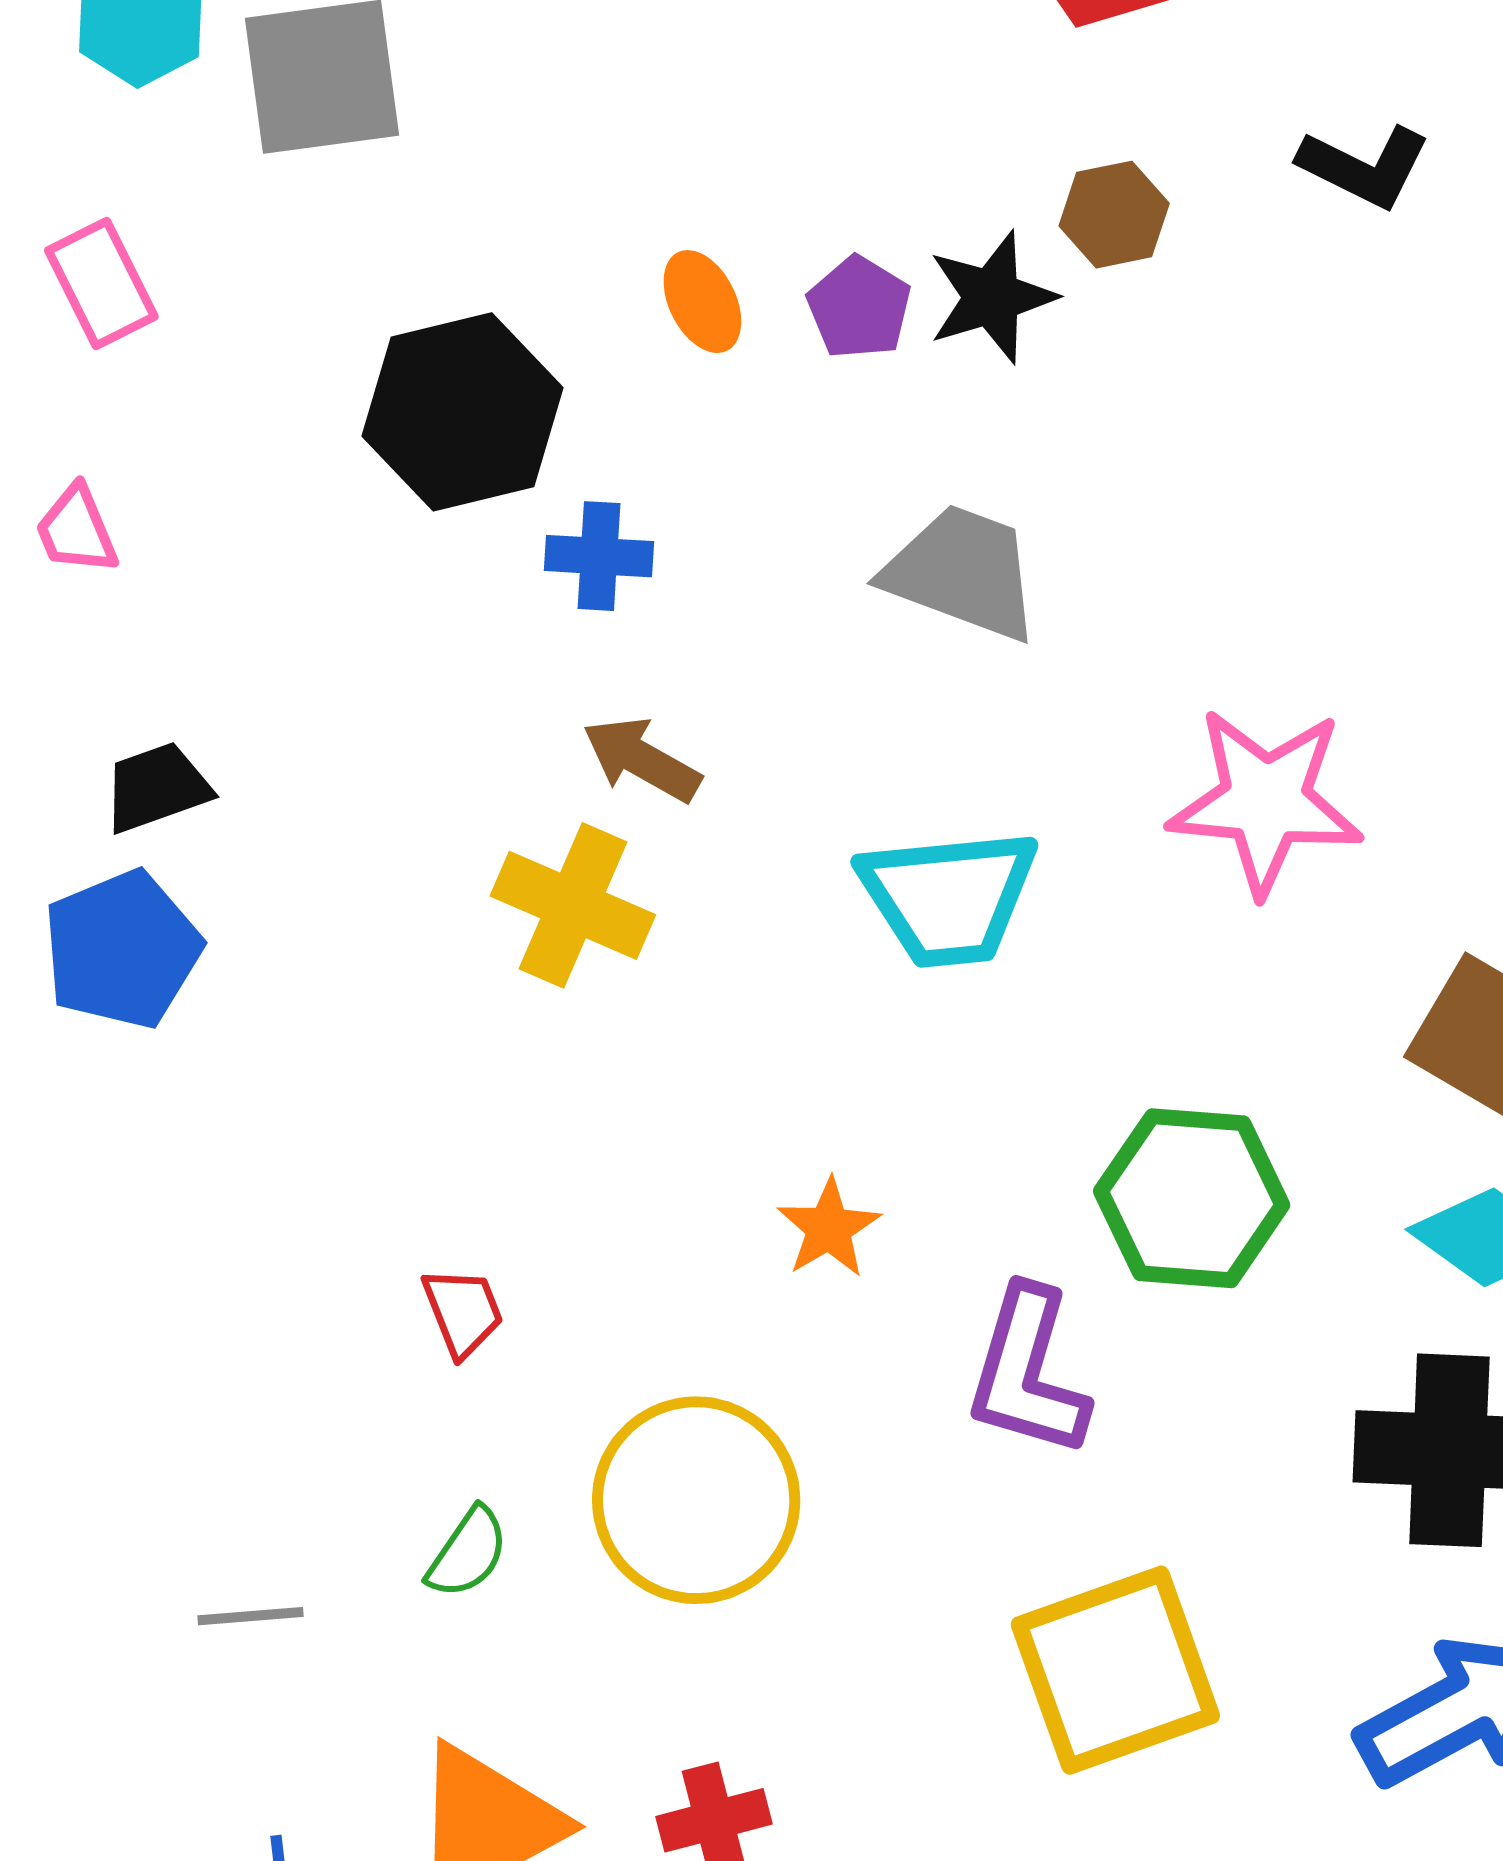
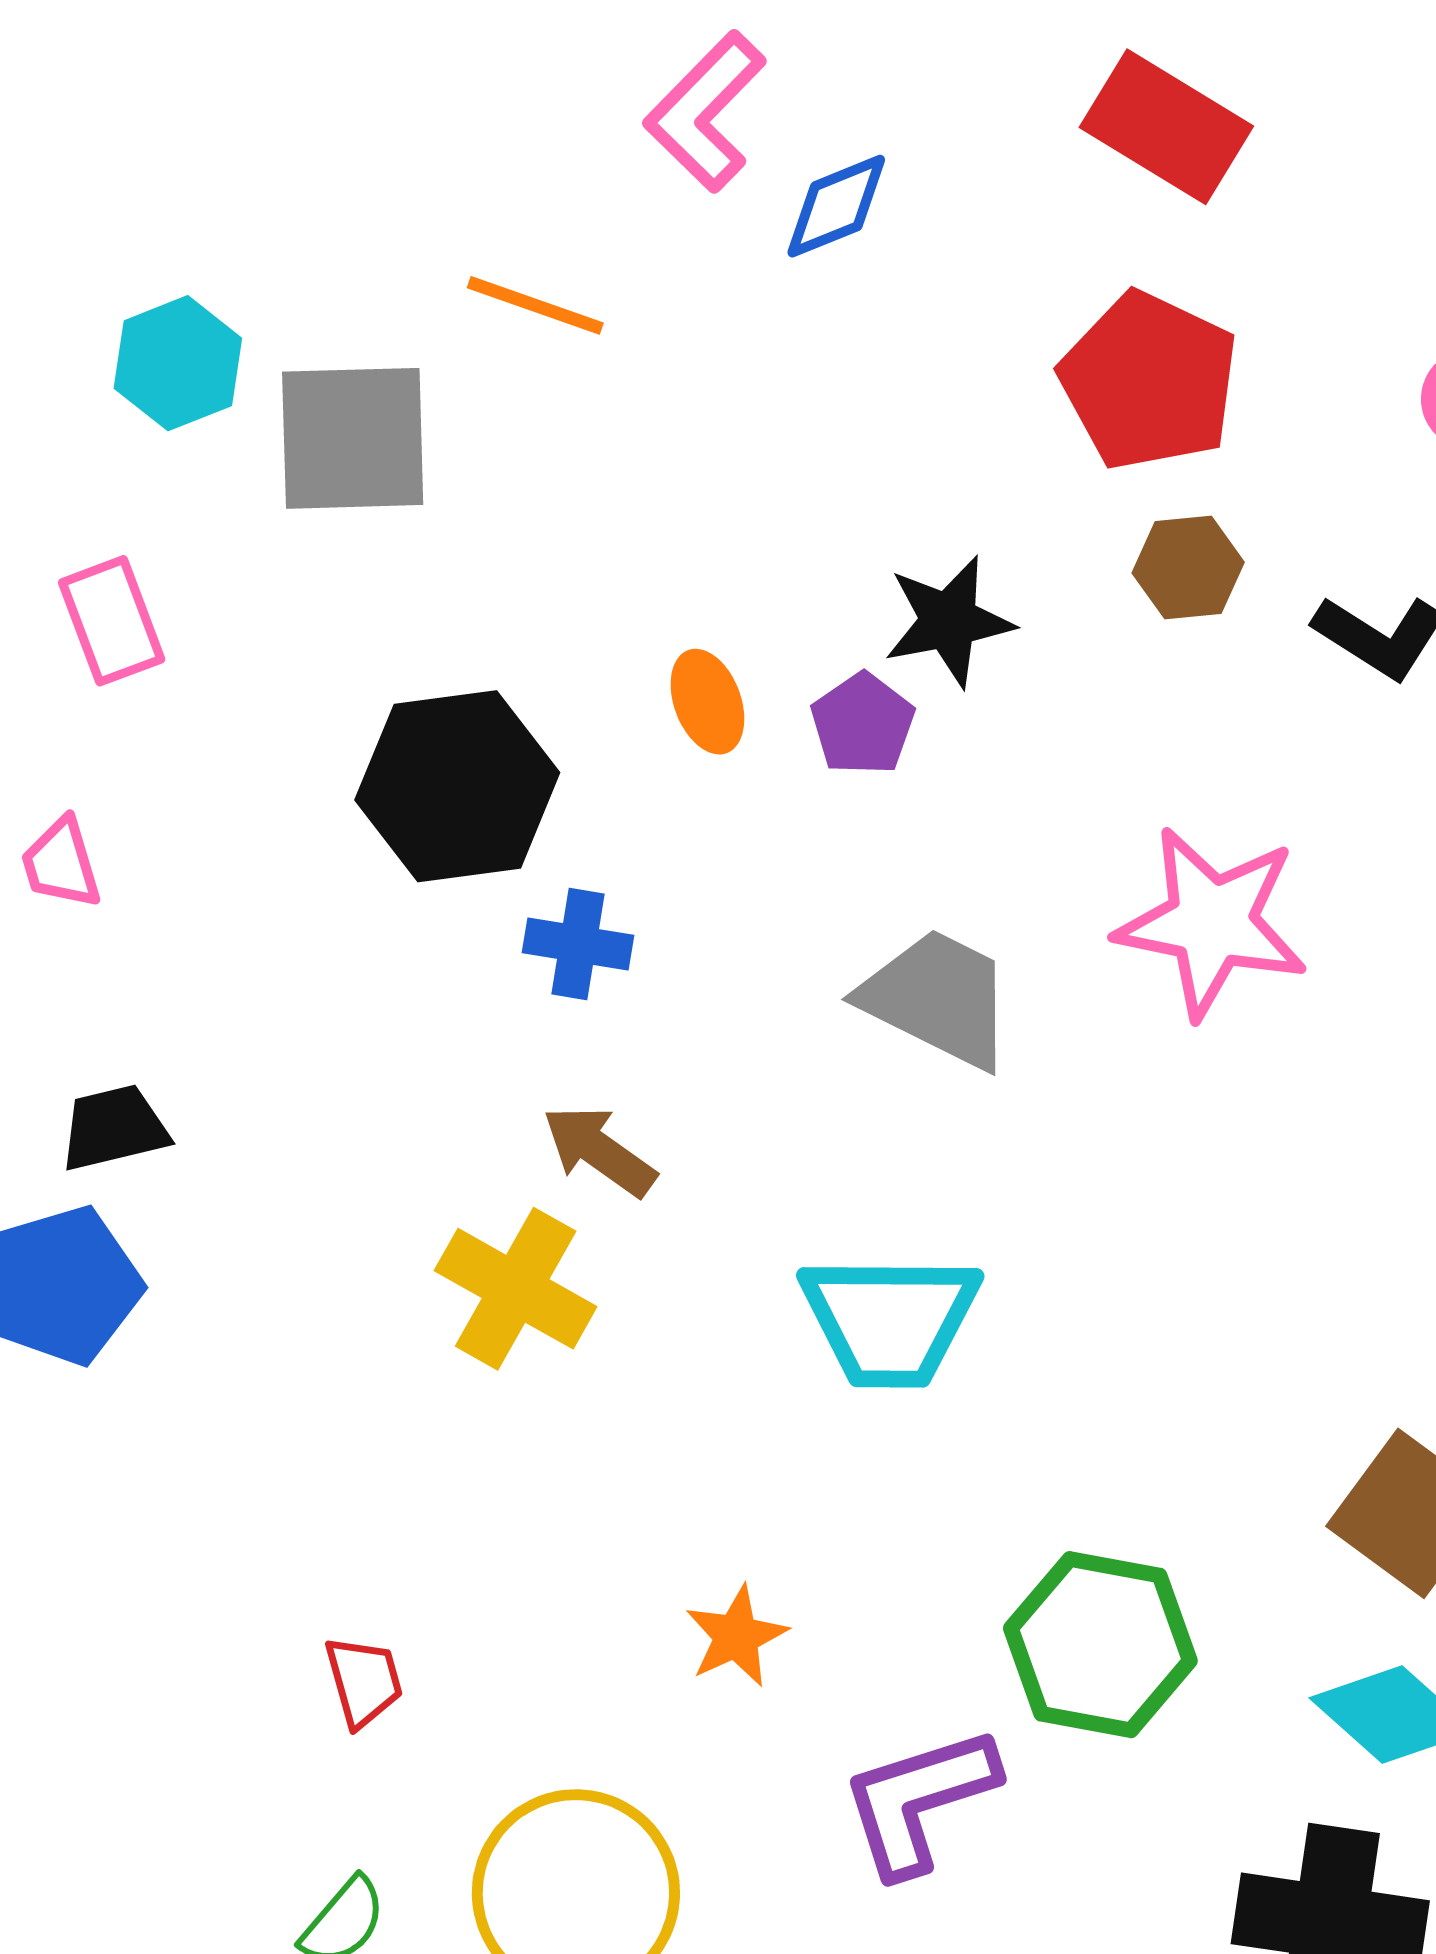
brown hexagon: (1114, 215) -> (1188, 568), moved
black star: (992, 297) -> (949, 621), moved
pink star: (1266, 801) -> (1212, 922), moved
purple L-shape: (1028, 1372) -> (919, 1800), turned 50

